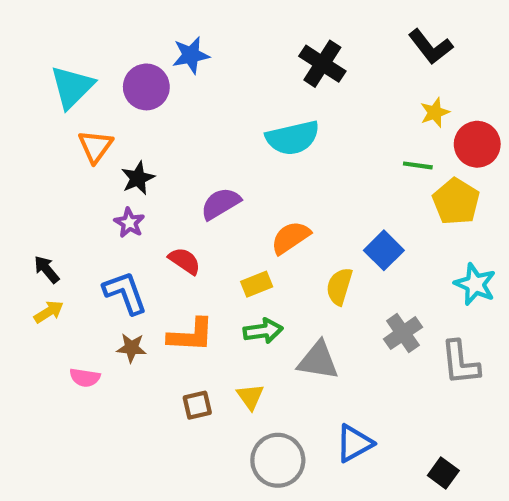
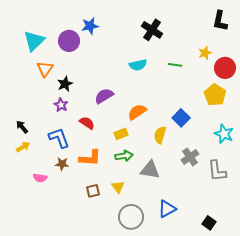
black L-shape: (431, 47) -> (220, 21), moved, turned 50
cyan semicircle: (293, 138) -> (138, 65), size x0.7
green line: (418, 165) -> (175, 65), moved

